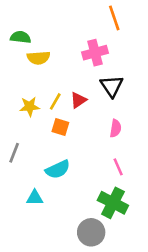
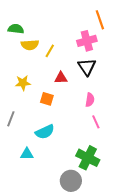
orange line: (114, 18) -> (100, 20), moved
pink cross: (95, 53) -> (87, 41), moved
red triangle: (78, 100) -> (61, 78), turned 32
yellow line: (55, 101) -> (50, 51), moved
pink line: (118, 167) -> (96, 122), moved

